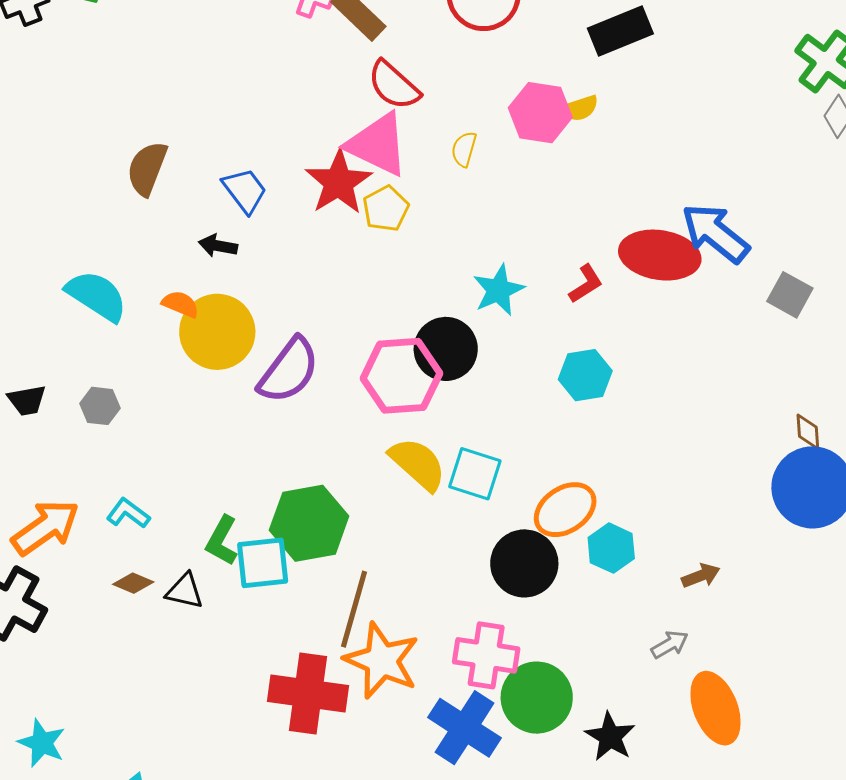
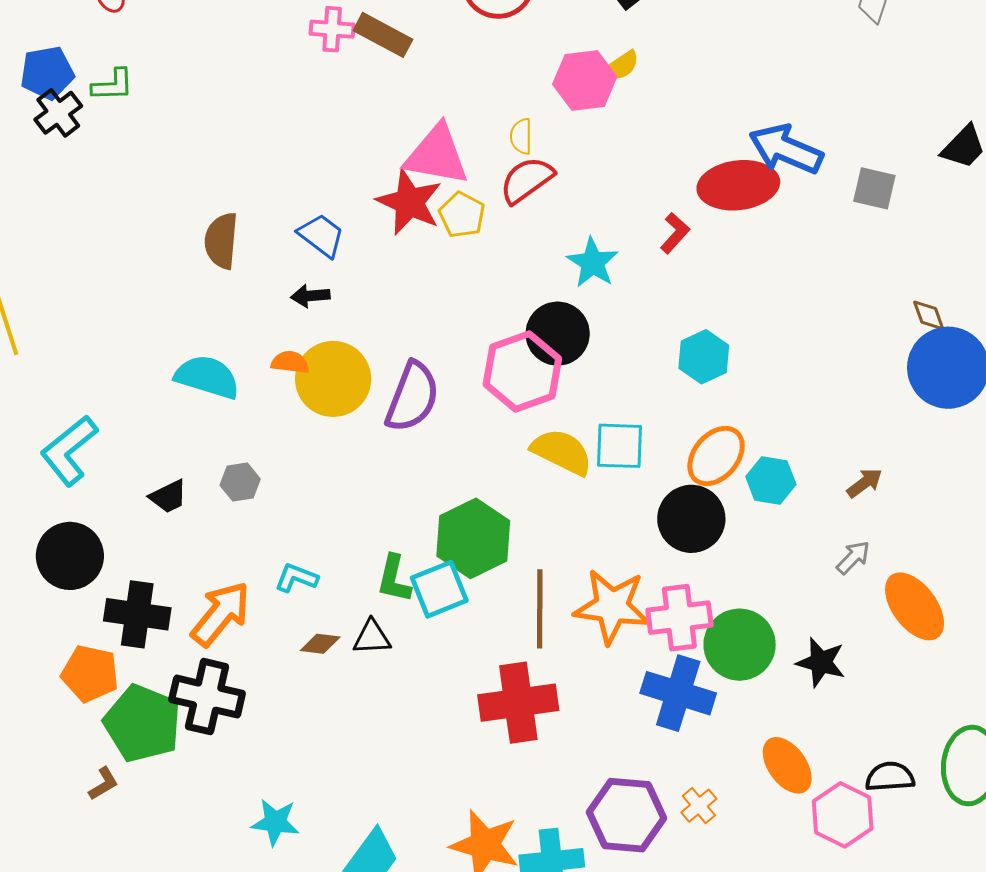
red semicircle: (394, 85) -> (527, 180), moved, turned 118
cyan hexagon: (585, 375) -> (704, 357), moved
orange star: (382, 661) -> (612, 606), moved

